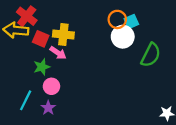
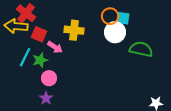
cyan square: (131, 22) -> (123, 18), turned 32
yellow cross: (63, 35) -> (74, 30), moved
green semicircle: (151, 55) -> (141, 49), turned -105
cyan line: (26, 100) -> (25, 57), moved

